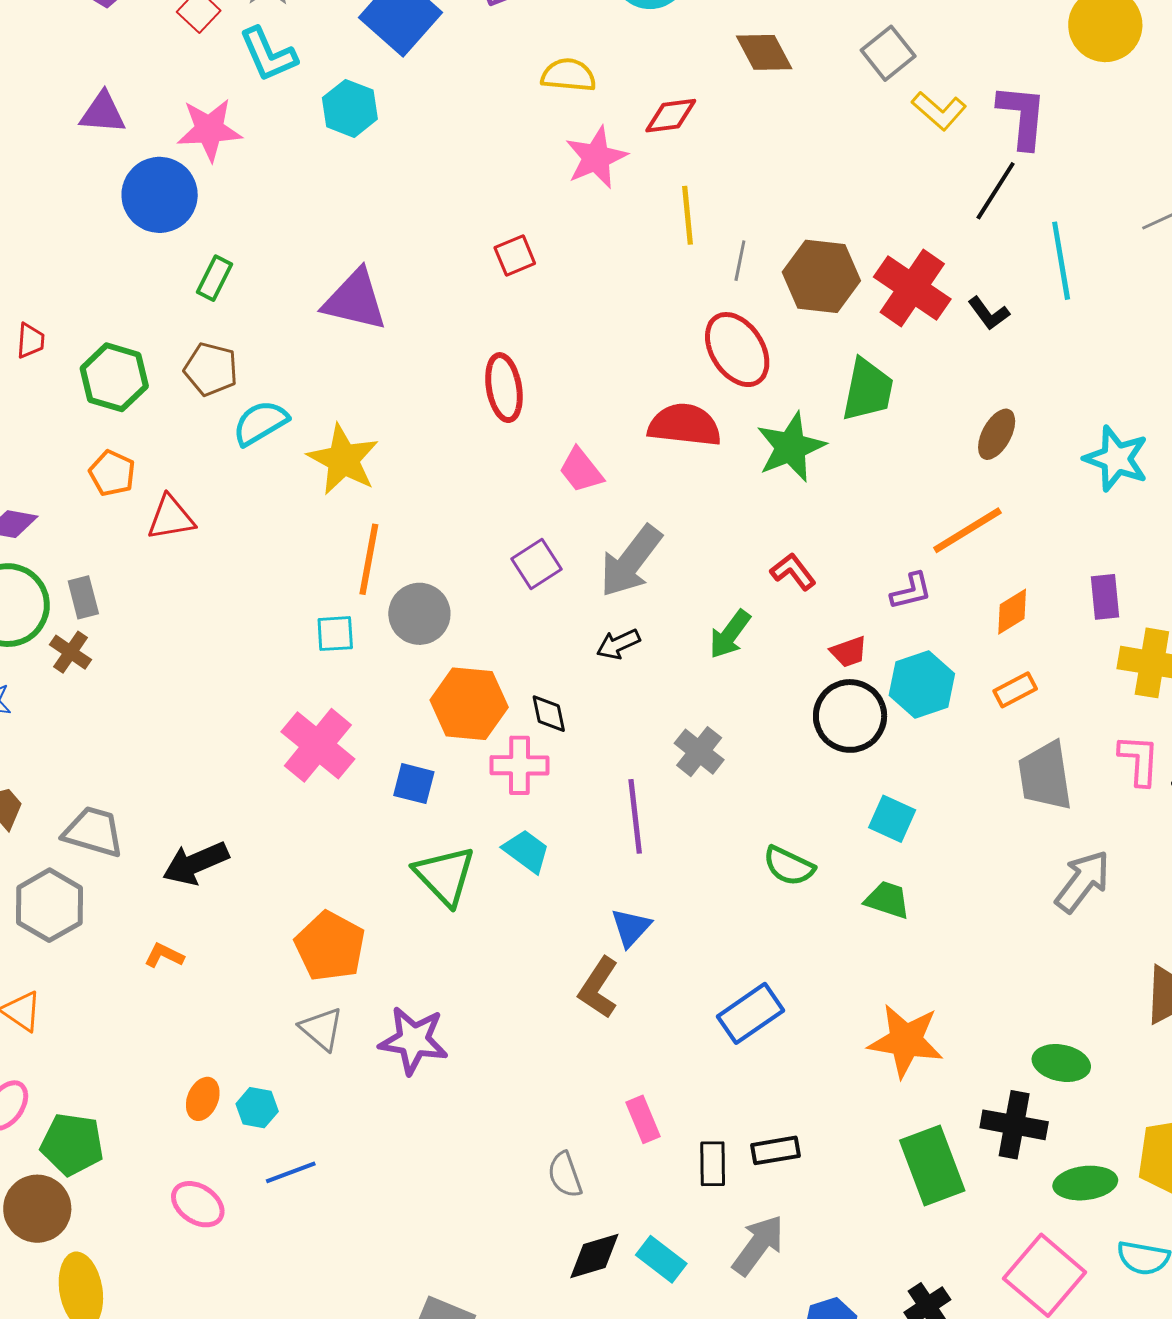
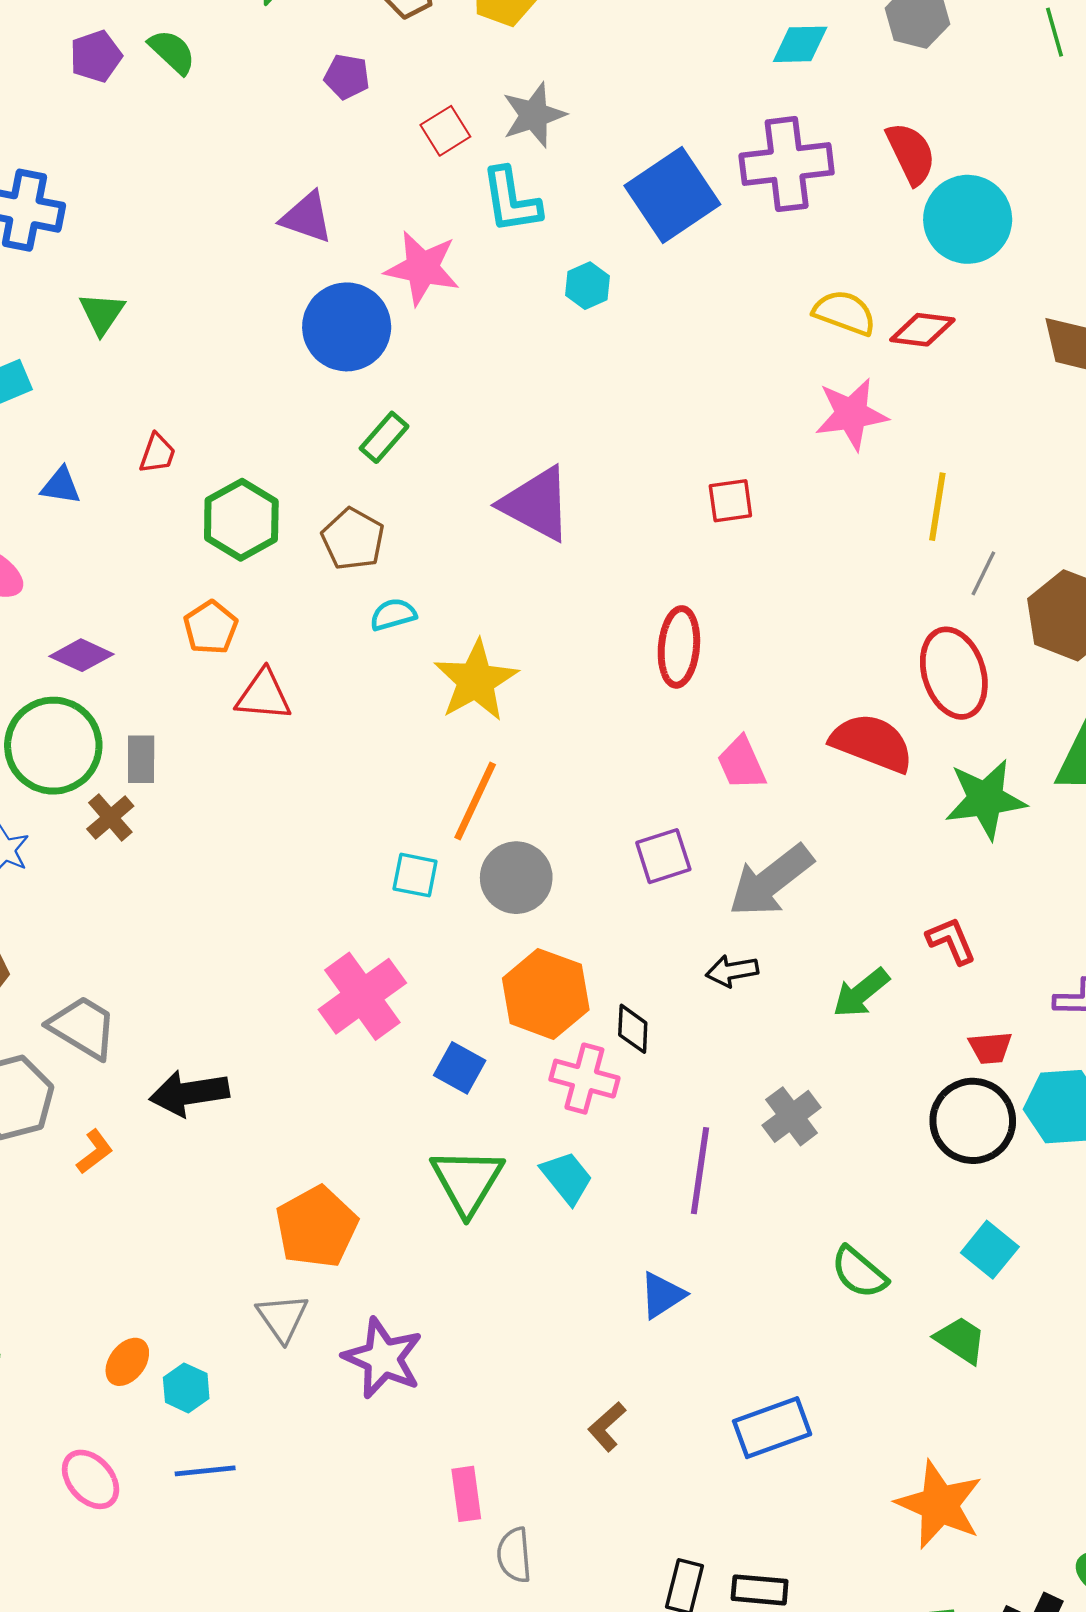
cyan hexagon: (350, 108) -> (587, 286), size x0.7
red diamond: (671, 116) -> (922, 330), moved
cyan semicircle: (260, 423) -> (393, 615), size x0.7
orange L-shape: (164, 955) -> (95, 1152), moved, turned 102
brown L-shape: (599, 988) -> (607, 1427), moved, size x0.7
pink rectangle: (643, 1119) -> (466, 1494), moved

